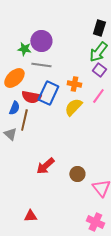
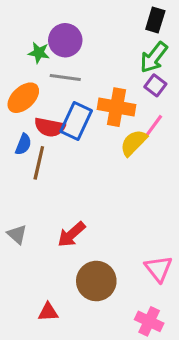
orange cross: (74, 84) -> (116, 107), size x1.6
yellow semicircle: (73, 107) -> (134, 143), moved
gray triangle: (10, 134) -> (17, 234), moved
brown circle: (77, 174) -> (96, 281), moved, size x1.6

